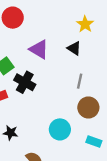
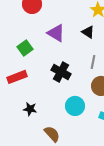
black cross: (25, 82) -> (61, 72), moved

